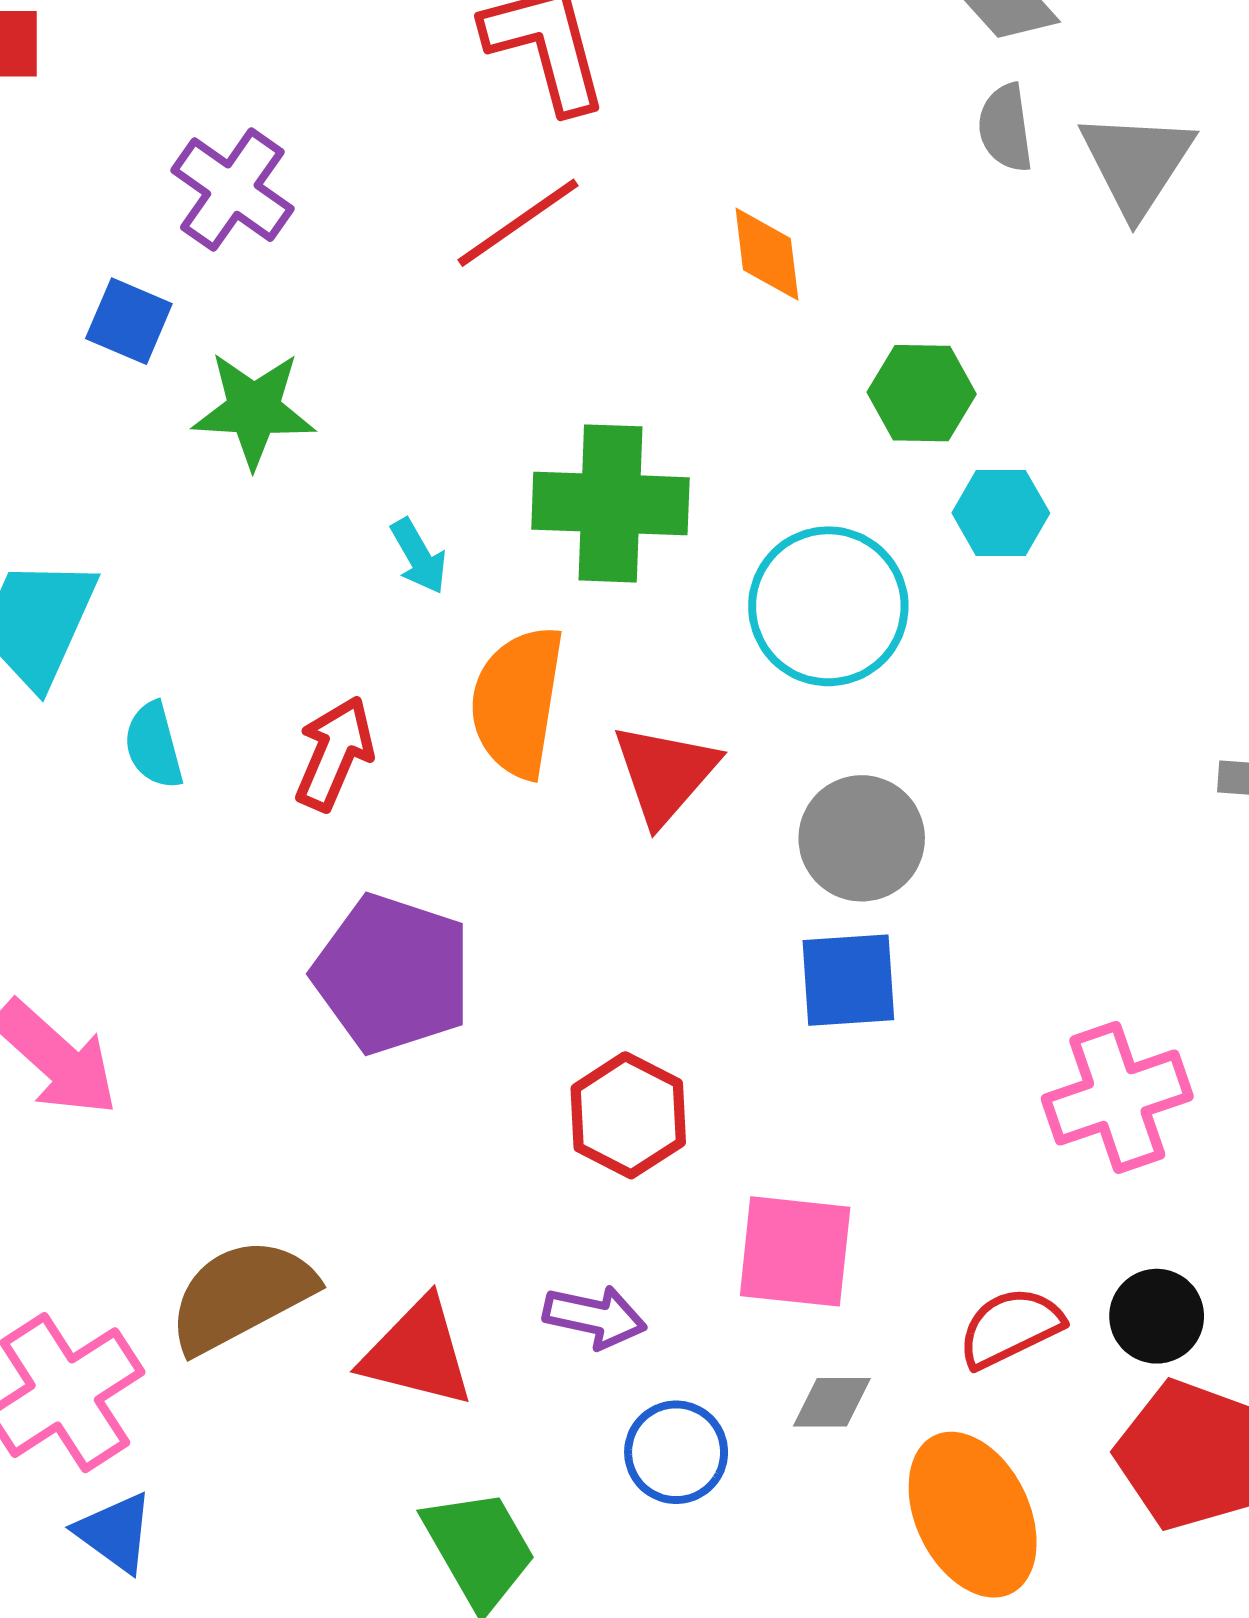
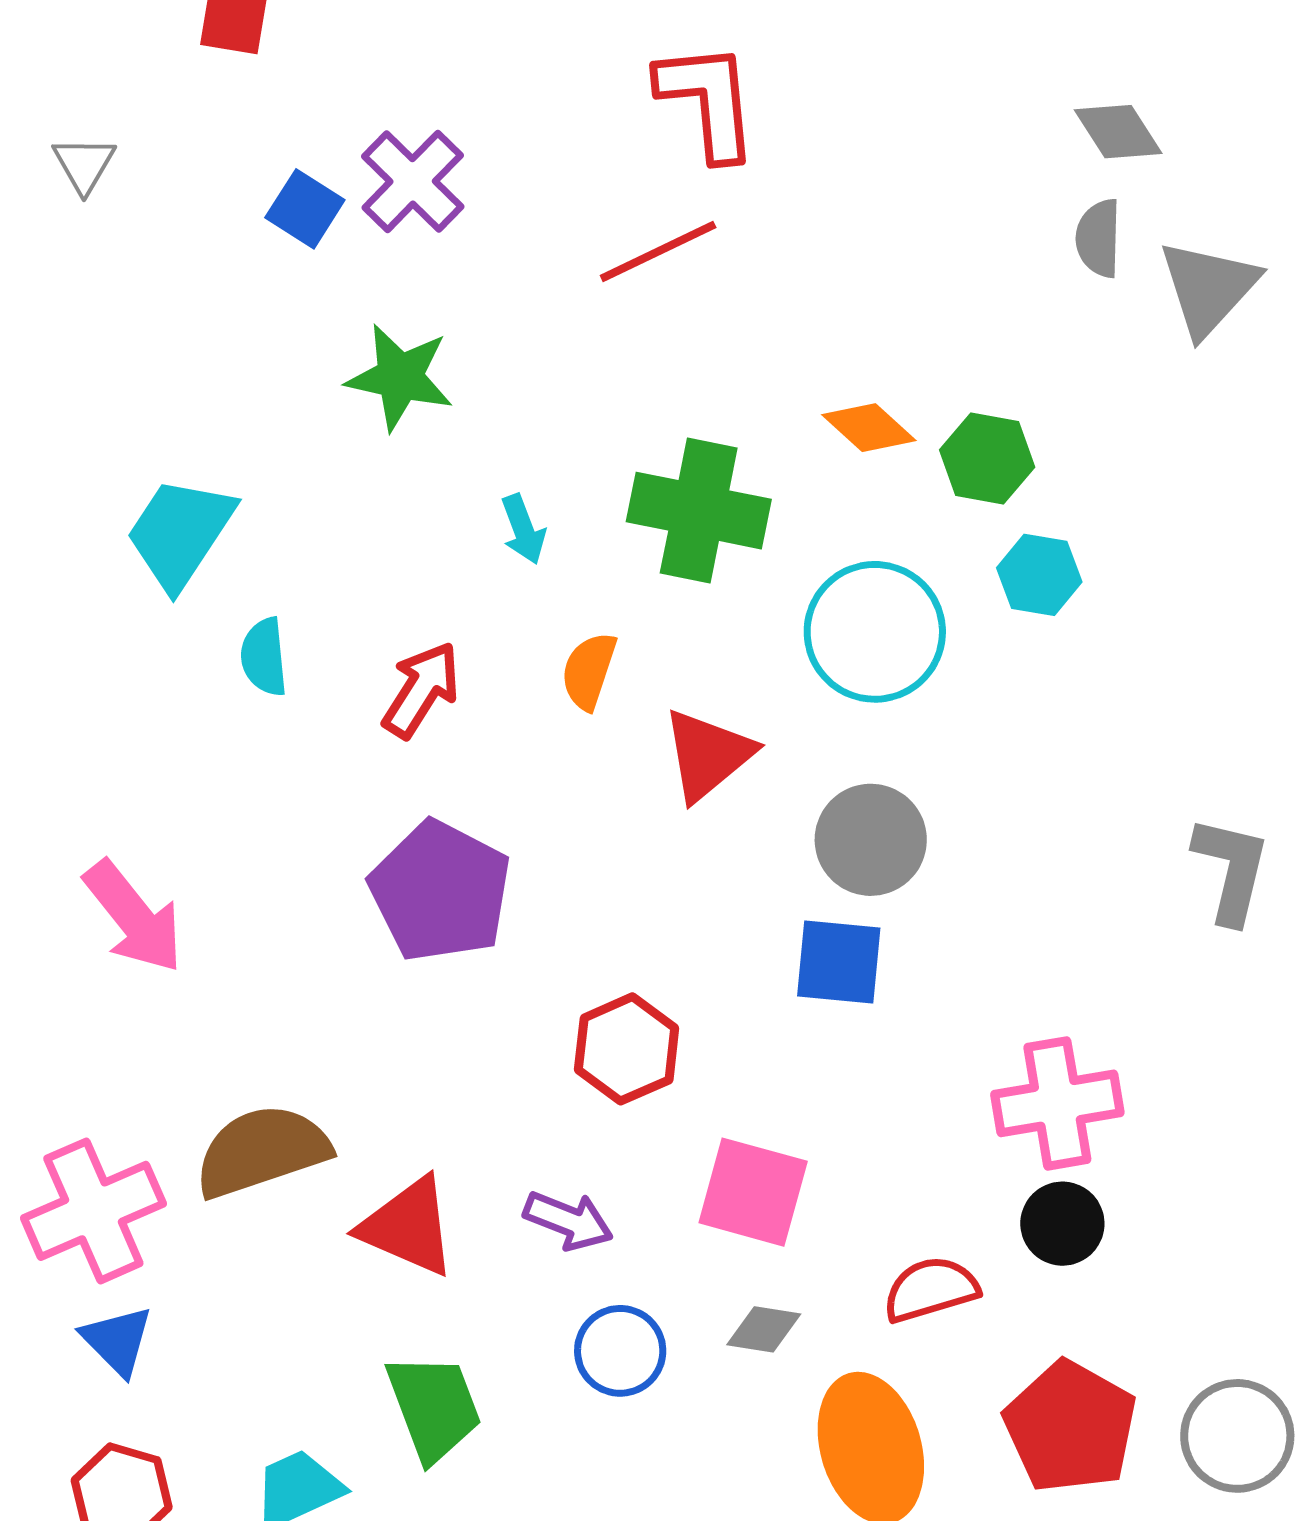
orange diamond: (767, 254) -> (869, 428), moved, turned -50
blue square: (129, 321) -> (305, 209), moved
orange semicircle: (517, 702) -> (589, 671), size x0.6
black circle: (1157, 1316) -> (1062, 1224), moved

